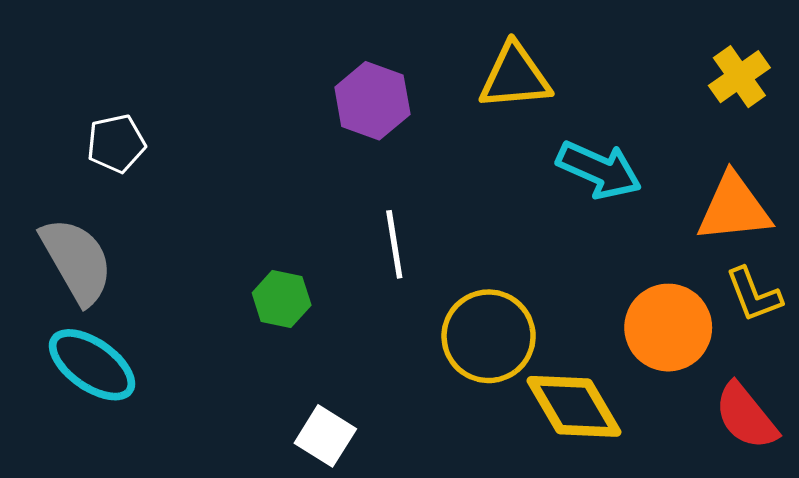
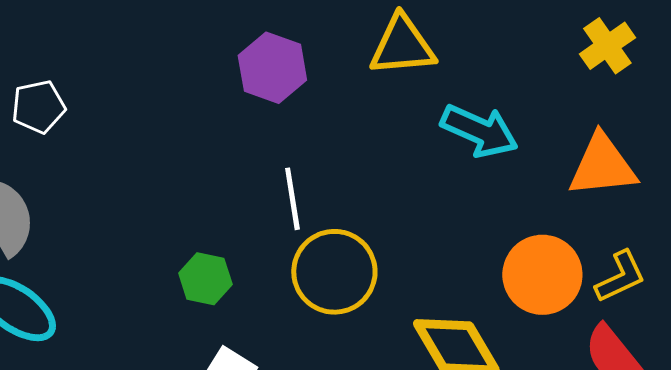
yellow L-shape: (754, 295) -> (620, 277), moved, turned -94
green hexagon: (282, 299) -> (205, 279), moved
yellow circle: (489, 336) -> (334, 272), moved

